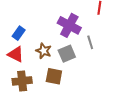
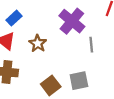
gray square: (67, 54) -> (79, 81), moved
brown square: (54, 76) -> (51, 85), moved, turned 30

